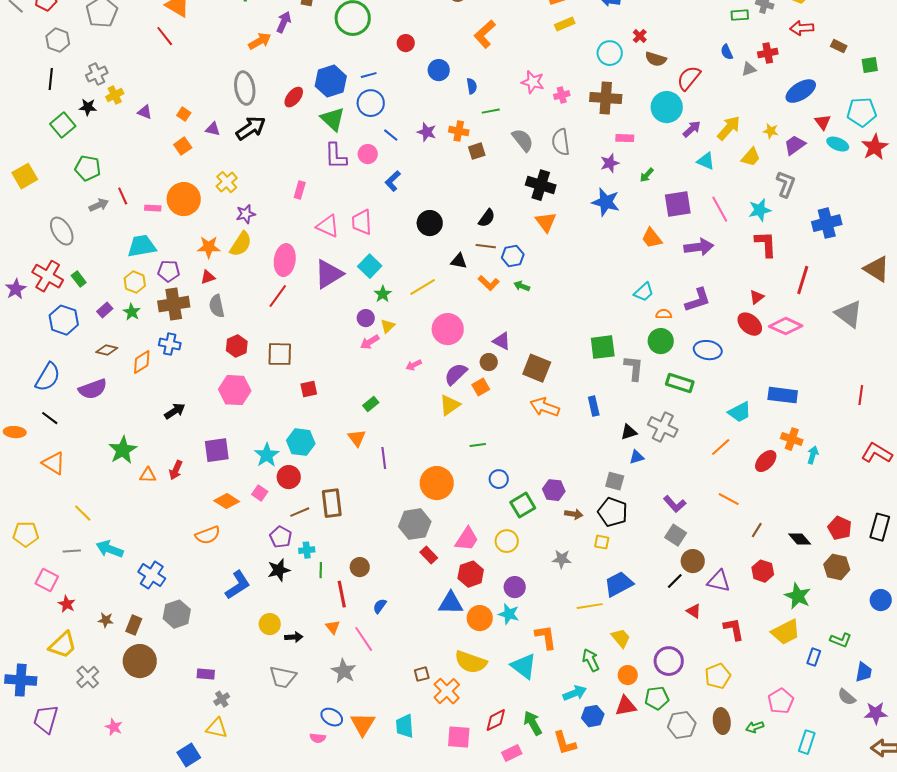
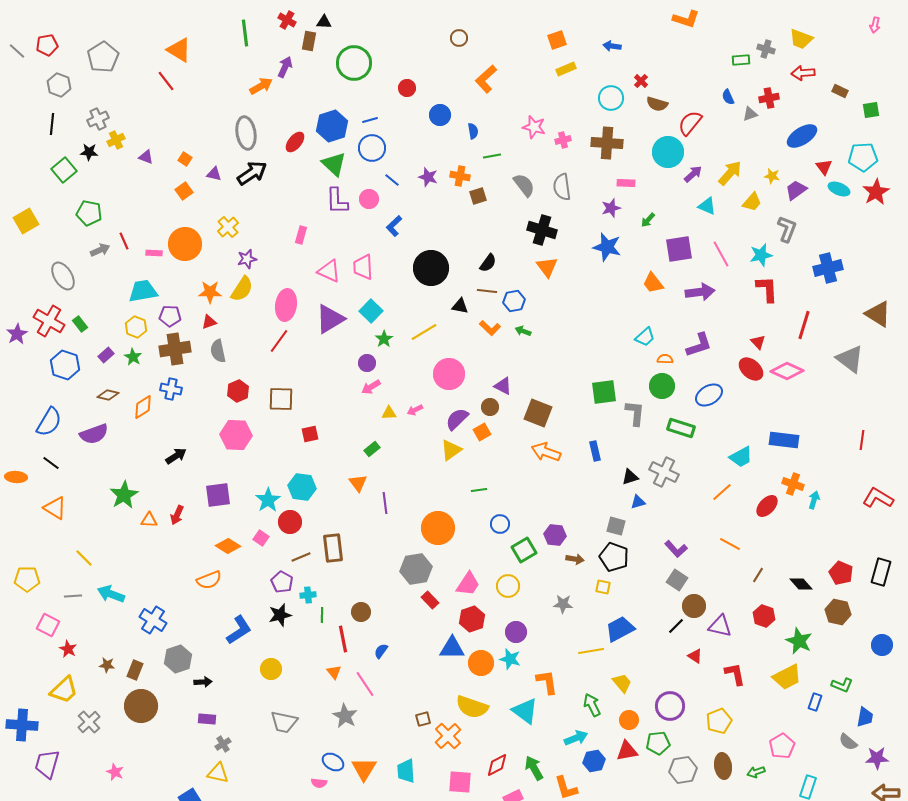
black circle: (430, 223) -> (431, 268), size x1.4
red triangle: (757, 297) -> (758, 342), turned -35
yellow triangle: (388, 326) -> (389, 413), moved, turned 42
blue ellipse: (708, 350) -> (709, 395), turned -40
black arrow: (294, 637) -> (203, 682), moved

